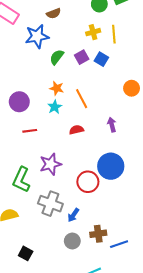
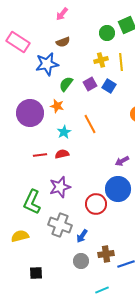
orange star: (57, 88) -> (57, 106), moved
purple circle: (19, 102) -> (30, 113), moved, size x1.4
purple arrow: (112, 125) -> (122, 161), moved, turned -104
red semicircle: (76, 130) -> (62, 154), moved
black square: (26, 253) -> (36, 273), turned -32

